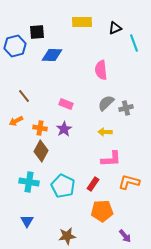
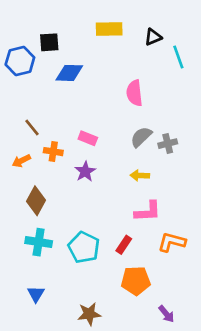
orange cross: (40, 128) -> (53, 152), moved
brown diamond: (41, 151) -> (36, 201), moved

